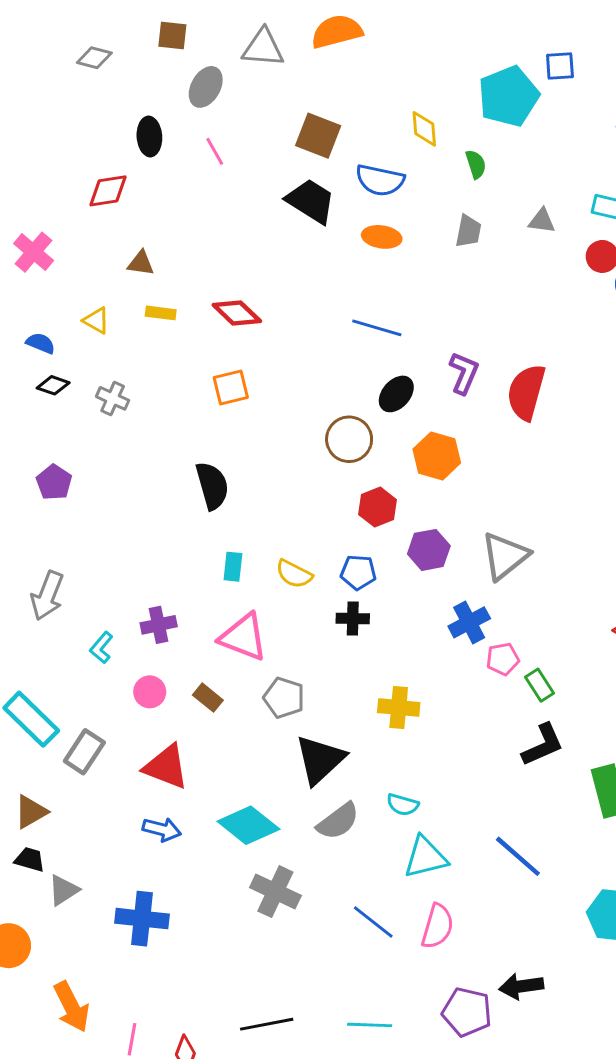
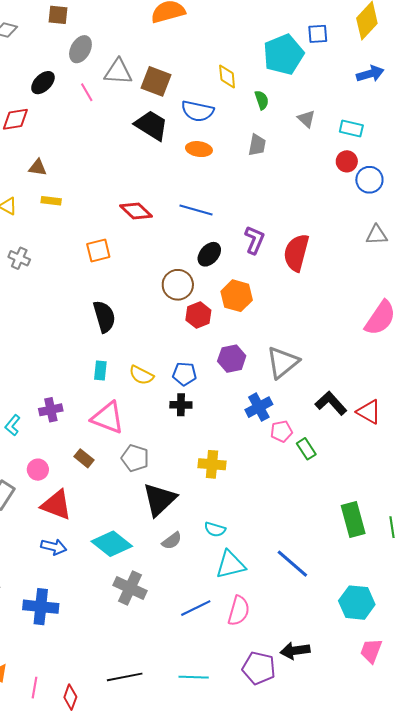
gray triangle: (263, 48) -> (118, 72), moved
black ellipse: (149, 137) -> (43, 83), turned 50
gray triangle: (542, 221) -> (306, 119), moved, turned 36
red diamond: (237, 313) -> (136, 211), moved
black semicircle: (212, 486) -> (104, 317), moved
red hexagon: (378, 507) -> (198, 315), moved
pink circle: (150, 692) -> (38, 470), moved
black L-shape: (543, 745) -> (331, 403), moved, turned -108
gray semicircle: (338, 821) -> (172, 541), size x0.7
blue line: (373, 922) -> (196, 608), turned -64

